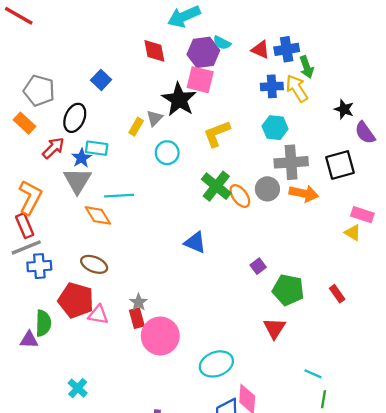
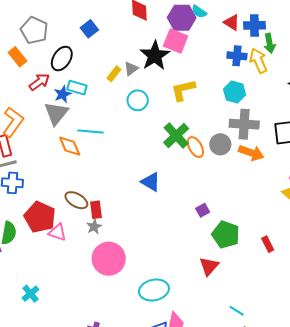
brown ellipse: (94, 264) -> (76, 200), moved
red rectangle: (137, 318) -> (96, 210), moved

